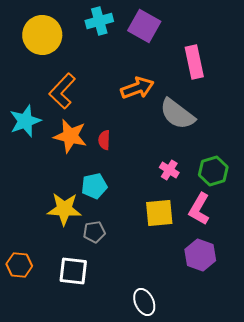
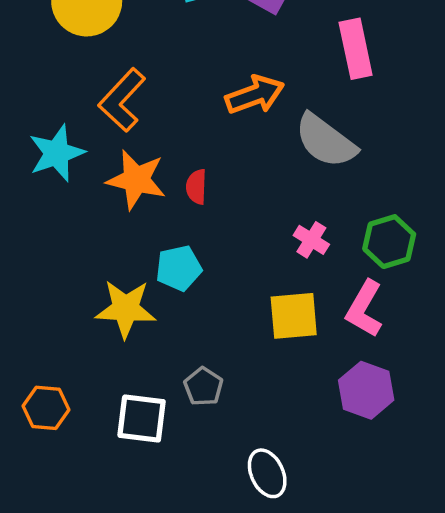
gray pentagon: (94, 232) -> (203, 387), moved, turned -30

